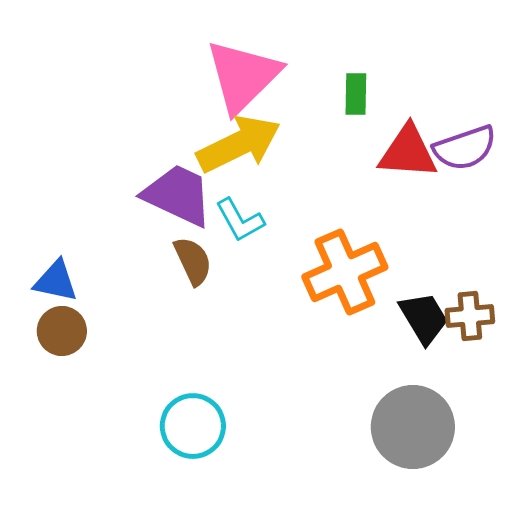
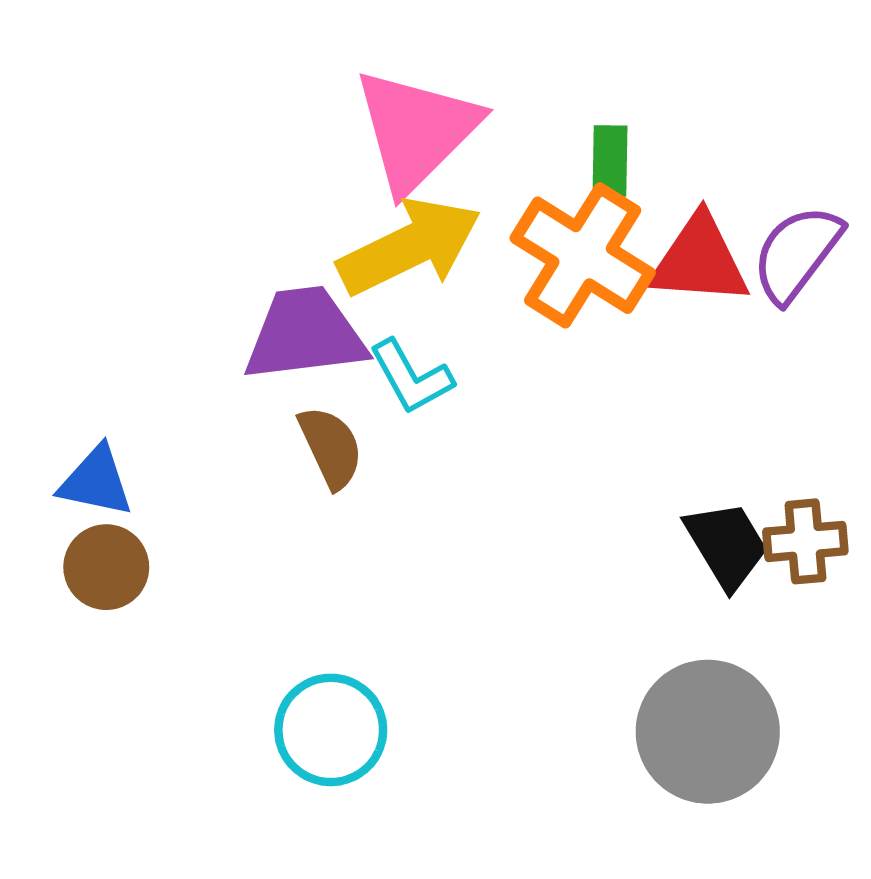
purple semicircle: (465, 148) -> (797, 254), turned 146
purple trapezoid: (178, 195) -> (305, 334), turned -32
orange cross: (345, 272) -> (583, 255), moved, turned -34

